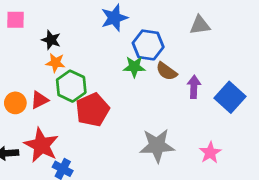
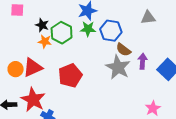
green star: (134, 67) -> (88, 29), moved
green hexagon: (71, 86) -> (62, 33), moved
red triangle: (39, 100) -> (33, 67), size x1.5
gray star: (157, 146) -> (118, 67), moved, turned 30

